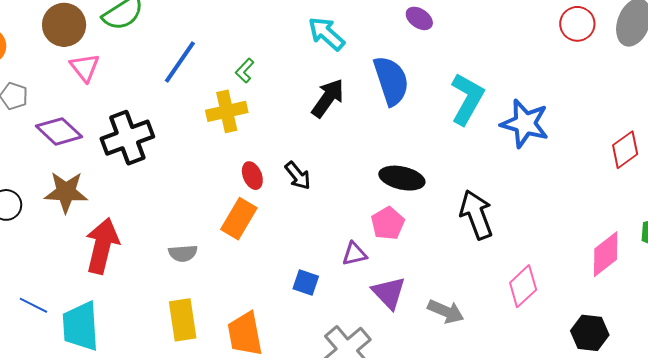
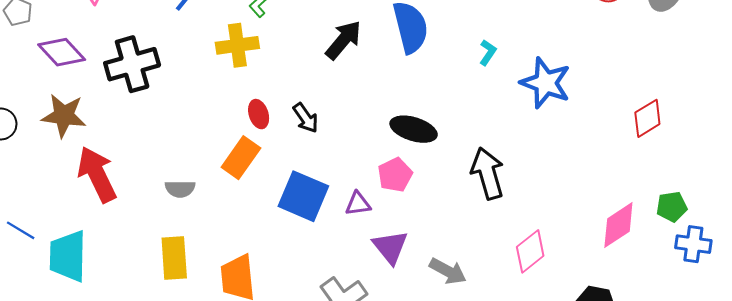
cyan L-shape: (467, 99) -> (488, 52), size x0.5
red arrow: (102, 246) -> (97, 174), turned -44
blue square: (306, 283) -> (303, 196), moved, size x1.8

